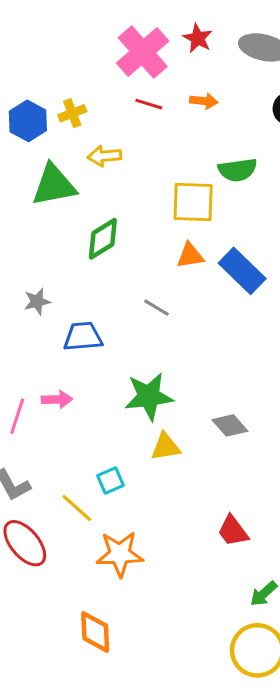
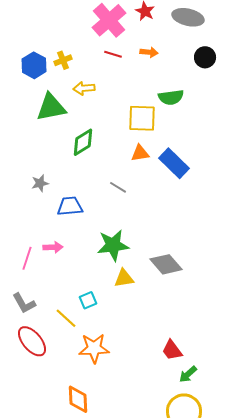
gray diamond: (230, 425) -> (166, 264), size x1.4
red trapezoid: (233, 531) -> (172, 350), moved

